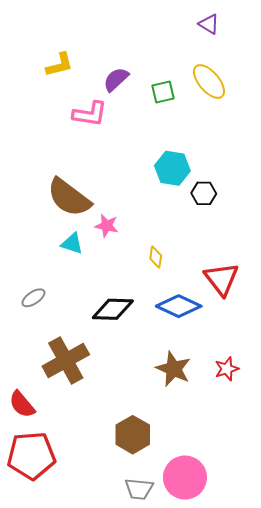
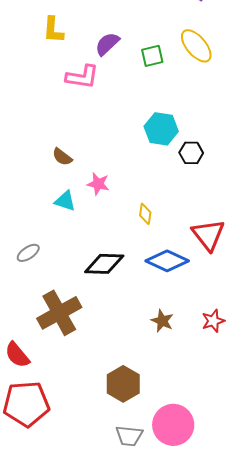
yellow L-shape: (60, 65) -> (53, 30), turned 108
brown semicircle: (69, 197) -> (62, 157), size x0.5
brown star: (173, 369) -> (162, 321), size x0.7

